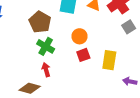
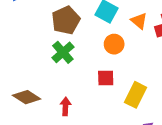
orange circle: (79, 36) -> (114, 44), moved
red arrow: (46, 70) -> (65, 106), moved

